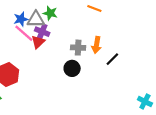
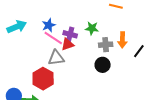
green star: (50, 13) -> (92, 28), moved
gray triangle: (36, 19) -> (56, 58), moved
red triangle: (38, 42) -> (68, 44), turned 32

